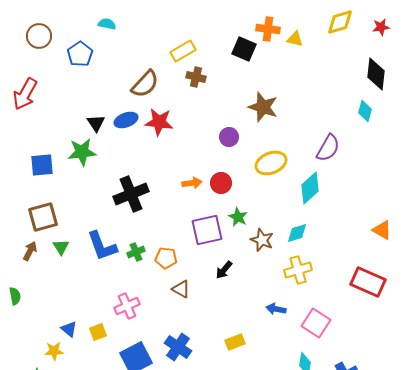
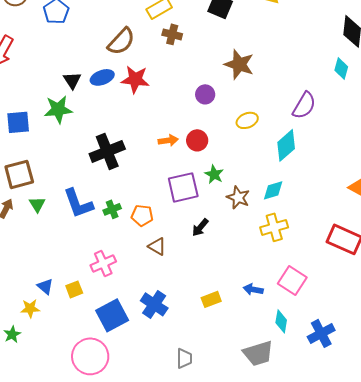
yellow ellipse: (271, 163) -> (247, 120), size x0.7
blue arrow: (276, 309) -> (253, 289), moved

